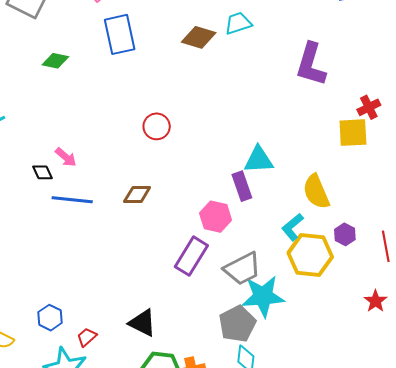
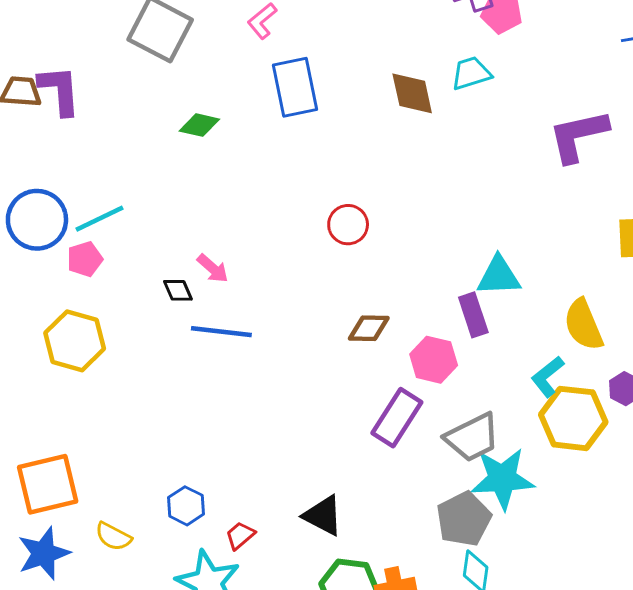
brown diamond: (199, 37) -> (412, 93), turned 60
purple L-shape: (311, 64) -> (578, 136), turned 60
brown diamond: (137, 194) -> (369, 328), moved

